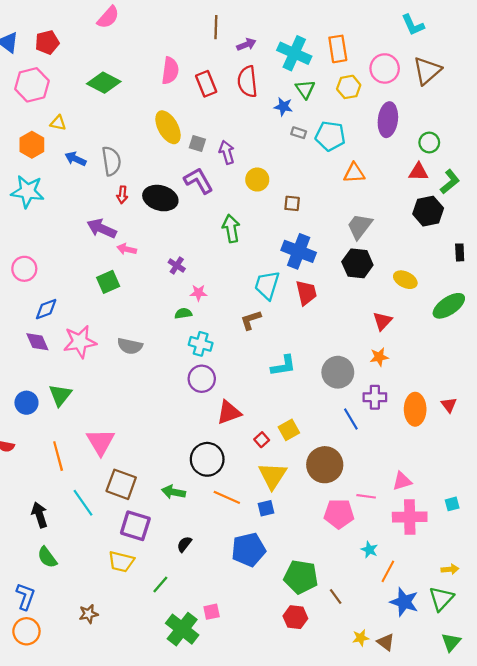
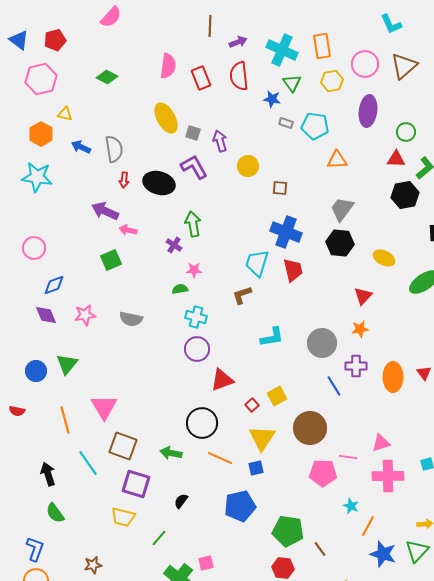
green diamond: (104, 83) -> (107, 77), size x0.7
green arrow: (231, 229) -> (193, 224), moved
pink star: (80, 342) -> (85, 315), size x0.7

